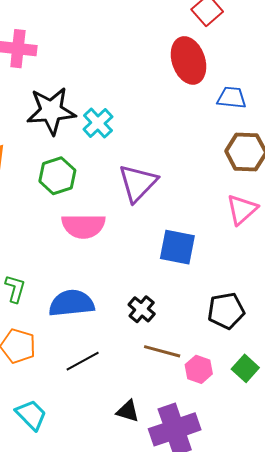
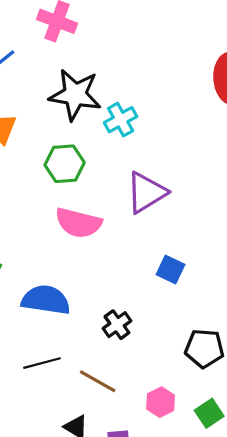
blue square: (177, 247) -> (171, 270), size x0.7
brown line: (162, 351) -> (98, 381), moved

